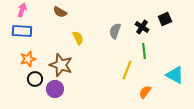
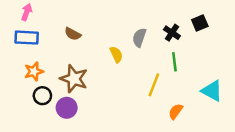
brown semicircle: (60, 12) -> (73, 34), moved
yellow semicircle: (78, 38) -> (116, 54), moved

